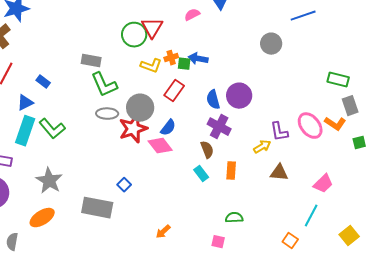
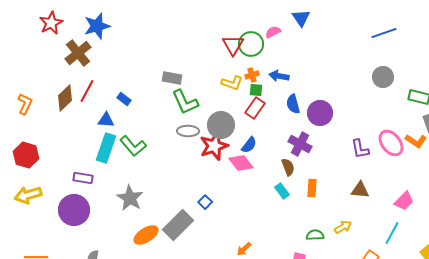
green circle: (134, 35) -> (251, 44), moved
gray circle: (271, 44) -> (383, 77), moved
green square: (184, 64) -> (256, 90), moved
blue semicircle: (213, 100) -> (293, 104), moved
blue triangle: (25, 103) -> (106, 120), turned 30
yellow arrow: (262, 147) -> (343, 227), moved
gray rectangle: (97, 208) -> (178, 225), turned -56
orange ellipse: (42, 218) -> (146, 235), moved

